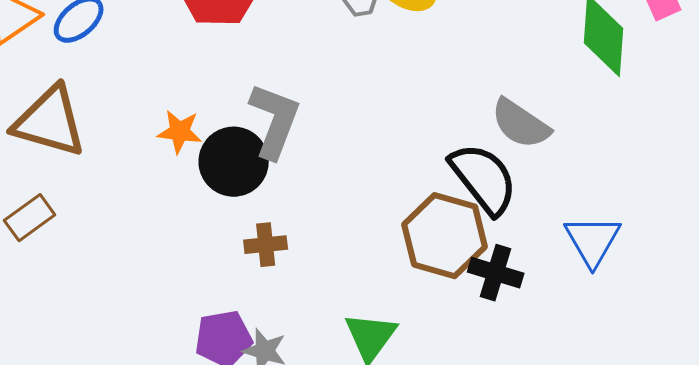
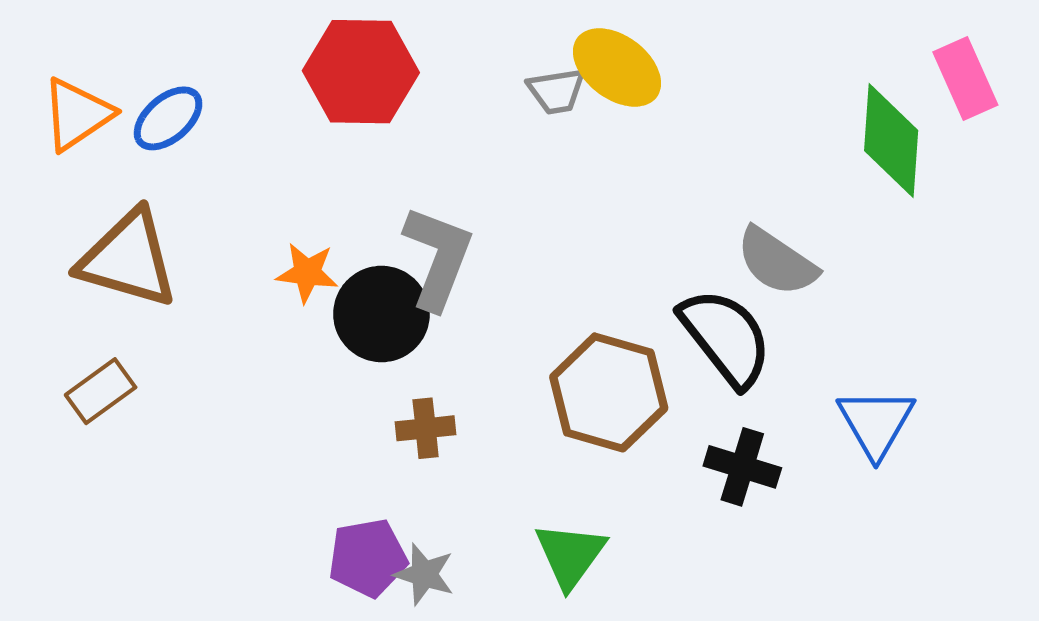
brown hexagon: (445, 236) -> (609, 392), moved

